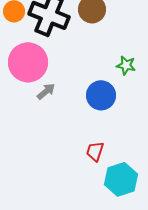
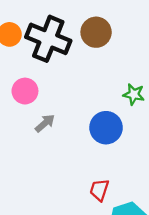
pink circle: (28, 62) -> (25, 91), size x0.6

